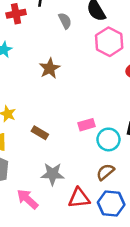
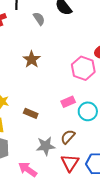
pink hexagon: (109, 42) -> (83, 68), moved
brown semicircle: (105, 172) -> (68, 137), moved
red triangle: (79, 198) -> (70, 163), turned -42

